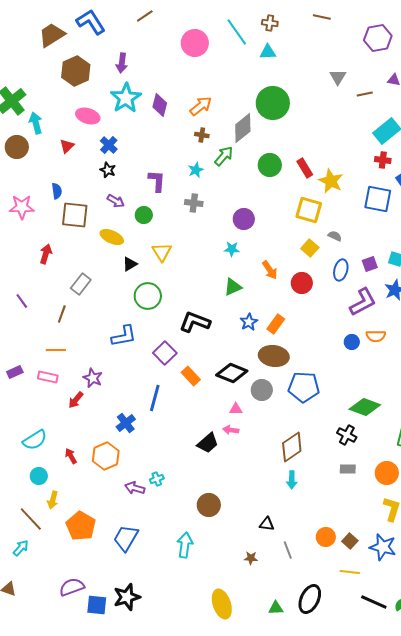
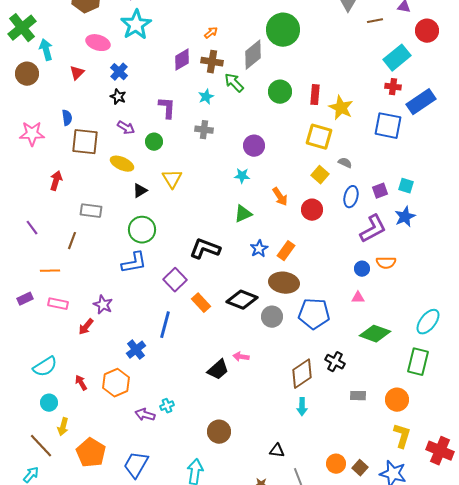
purple diamond: (160, 105) -> (182, 60), moved, turned 45
orange arrow: (201, 106) -> (211, 33), size x0.6
brown cross: (202, 135) -> (212, 62), size x1.5
green arrow: (224, 156) -> (234, 83), turned -85
red rectangle: (305, 168) -> (315, 95), turned 36
gray rectangle: (81, 284) -> (91, 211), turned 60
green circle: (148, 296) -> (142, 230), moved
orange line: (56, 350) -> (50, 271), moved
pink triangle: (236, 409) -> (358, 298), moved
black cross: (347, 435) -> (335, 362), moved

